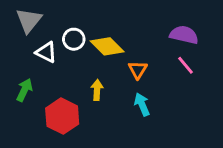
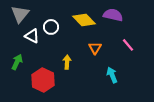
purple semicircle: (184, 35) -> (113, 15), moved
yellow diamond: (107, 46) -> (84, 20), moved
cyan arrow: (142, 104) -> (112, 75), moved

